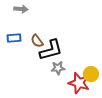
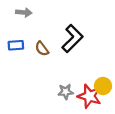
black L-shape: (51, 50) -> (72, 38), moved, turned -30
gray star: (58, 68) -> (66, 92), moved

